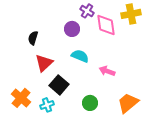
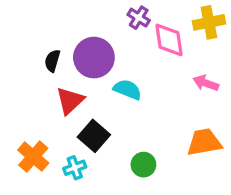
purple circle: (72, 29) -> (94, 58), moved, size x1.6
pink arrow: (107, 71) -> (206, 83), moved
orange trapezoid: (128, 103) -> (204, 142), moved, turned 30

